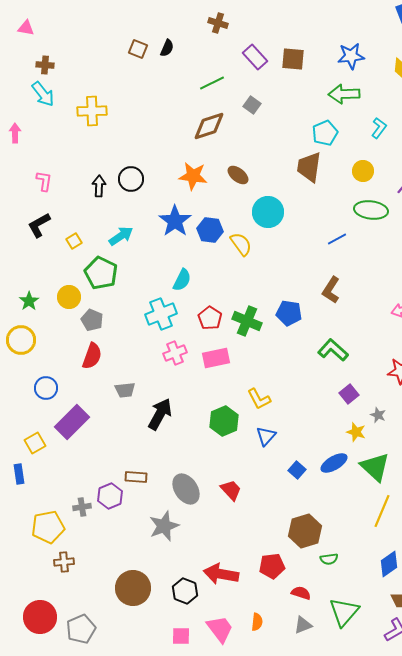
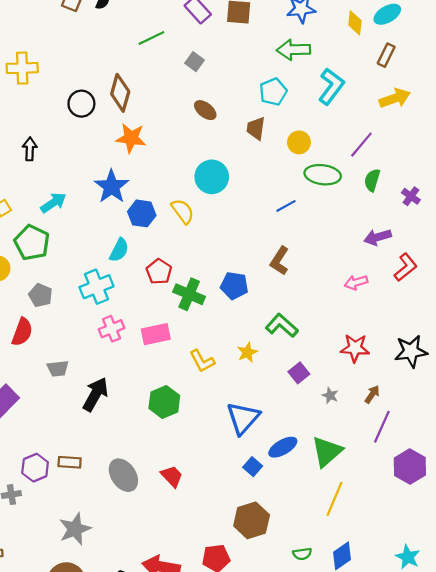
brown diamond: (209, 126) -> (120, 93), moved, turned -56
cyan L-shape: (379, 128) -> (331, 86), size x1.6
brown trapezoid: (309, 167) -> (256, 128), size x0.7
yellow circle: (363, 171) -> (299, 142), moved
brown ellipse: (238, 175) -> (205, 110), moved
black circle: (131, 179) -> (81, 104), moved
blue hexagon: (210, 230) -> (142, 213), moved
red pentagon: (210, 318) -> (159, 272), moved
gray pentagon: (92, 320) -> (40, 295), moved
yellow L-shape: (259, 399) -> (202, 361), moved
yellow star: (356, 432) -> (247, 352), moved, turned 30
blue triangle: (266, 436) -> (243, 418), moved, size x1.6
green triangle: (375, 467) -> (327, 451), turned 36
blue square: (297, 470) -> (253, 467), moved
purple hexagon: (110, 496) -> (35, 468), moved
gray star: (164, 526) -> (75, 529), moved
green semicircle: (329, 559) -> (302, 554), moved

